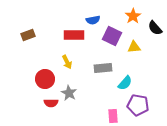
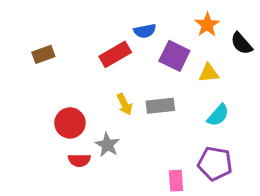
red rectangle: (74, 35) -> (115, 54), turned -30
yellow arrow: (67, 62) -> (125, 104), moved
cyan semicircle: (125, 83) -> (218, 115), moved

